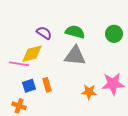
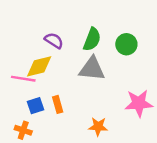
green semicircle: (75, 32) -> (92, 39), turned 96
green circle: (114, 34) -> (126, 44), moved
orange star: (89, 92) -> (98, 127), moved

